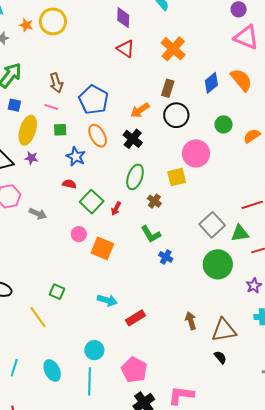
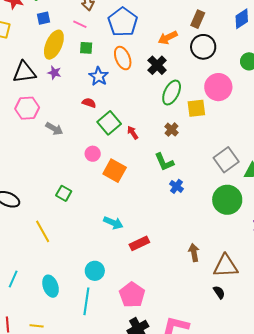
blue square: (14, 105) -> (43, 18), turned -32
green ellipse: (135, 177) -> (172, 93), moved
red arrow: (116, 209) -> (133, 133), turned 112
green square: (57, 292) -> (64, 193), moved

